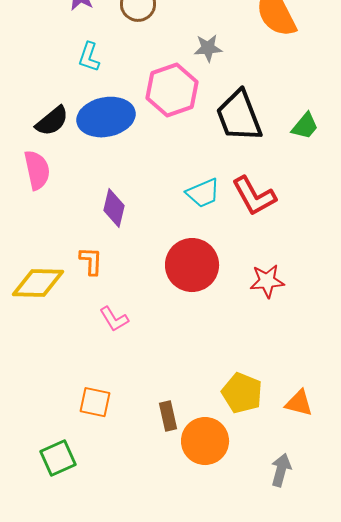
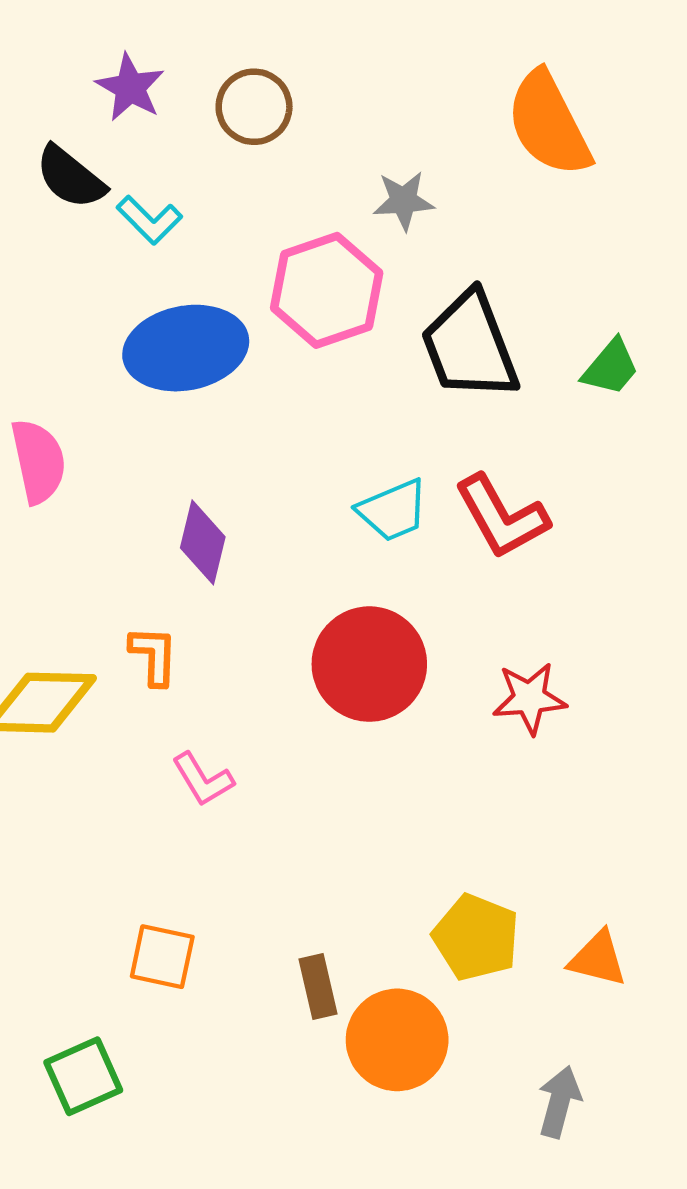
cyan L-shape: (89, 57) -> (149, 220), turned -64
black semicircle: (52, 121) -> (70, 177), moved, turned 78

